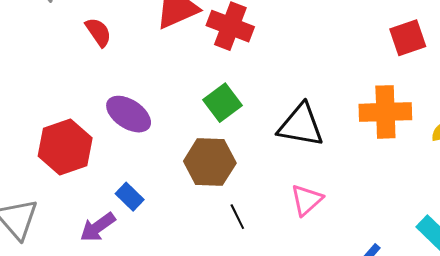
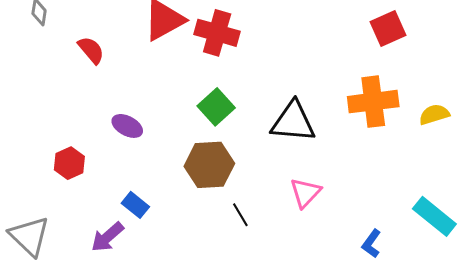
purple ellipse: (129, 114) -> (127, 126), size x0.7
red hexagon: (65, 147) -> (69, 163), size x0.6

